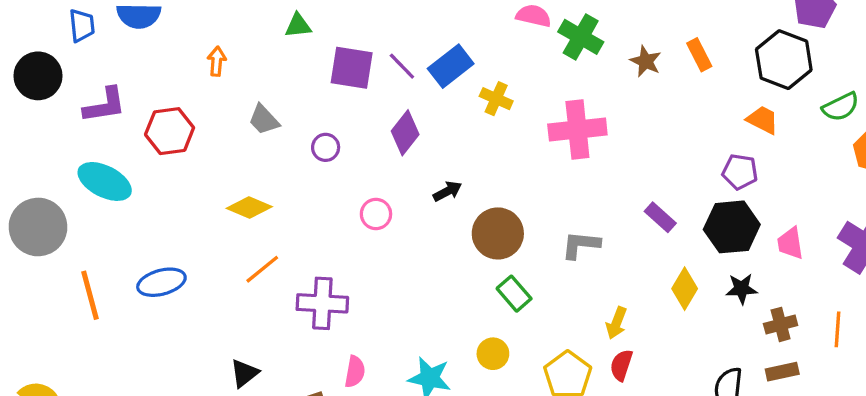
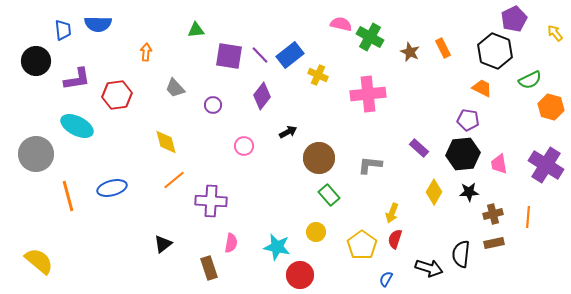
yellow diamond: (249, 207) -> (166, 142), turned 52

